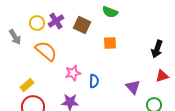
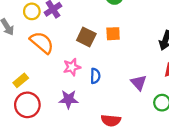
brown square: (82, 25) -> (86, 37), moved

